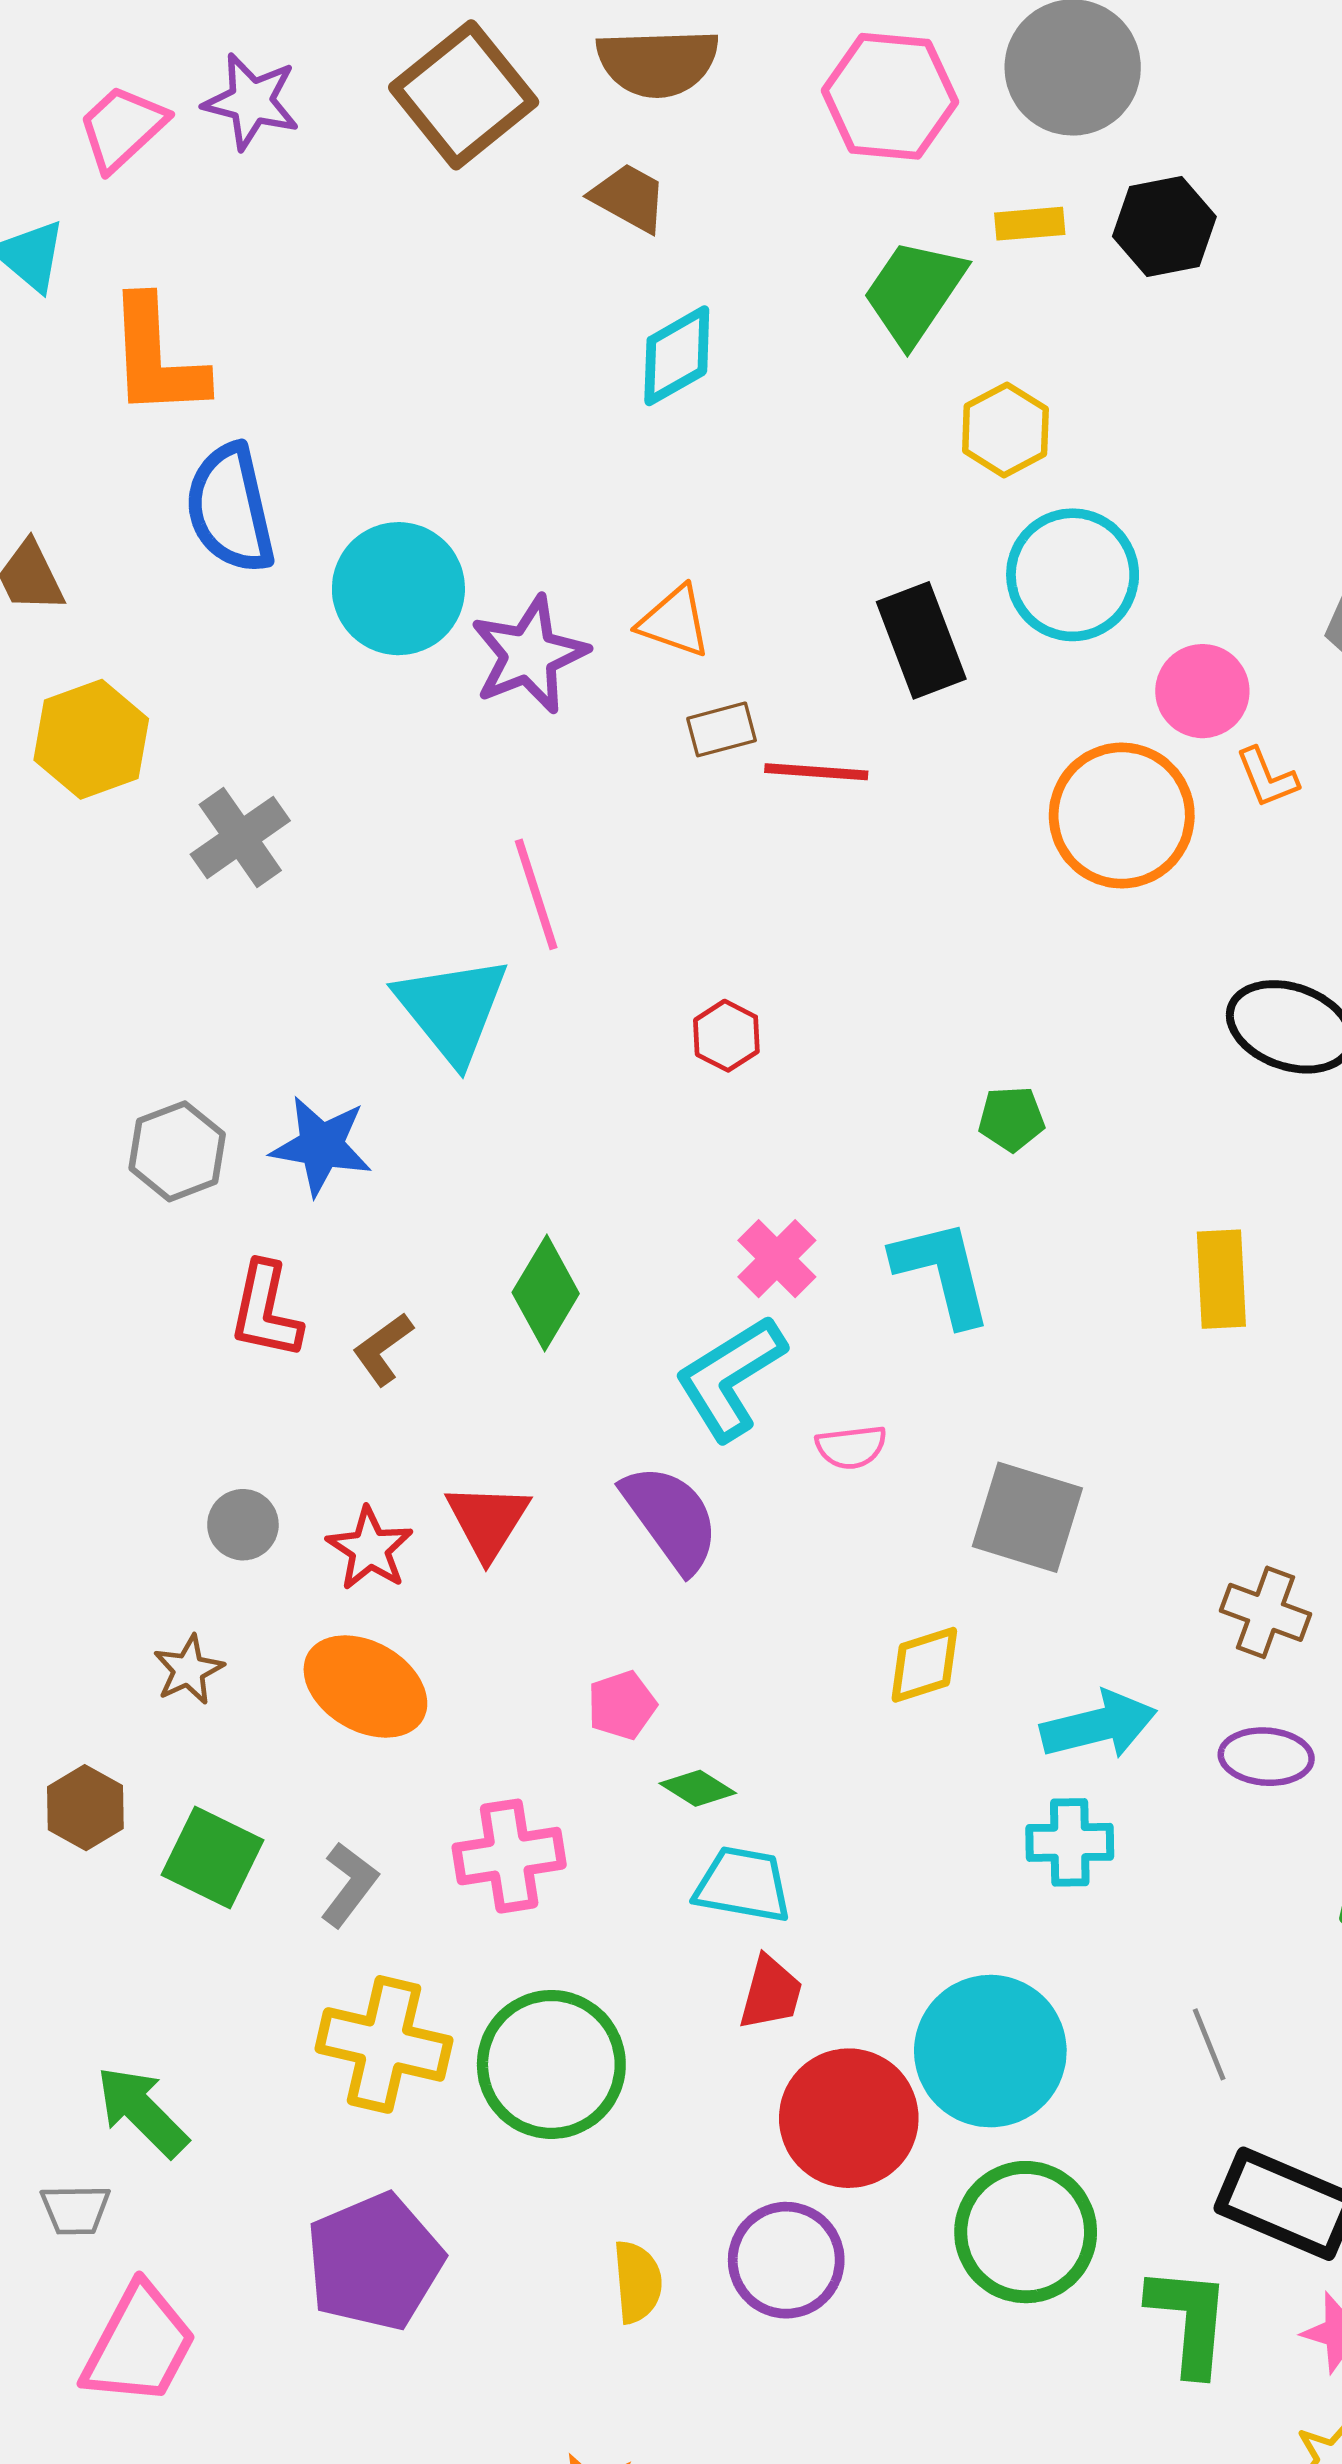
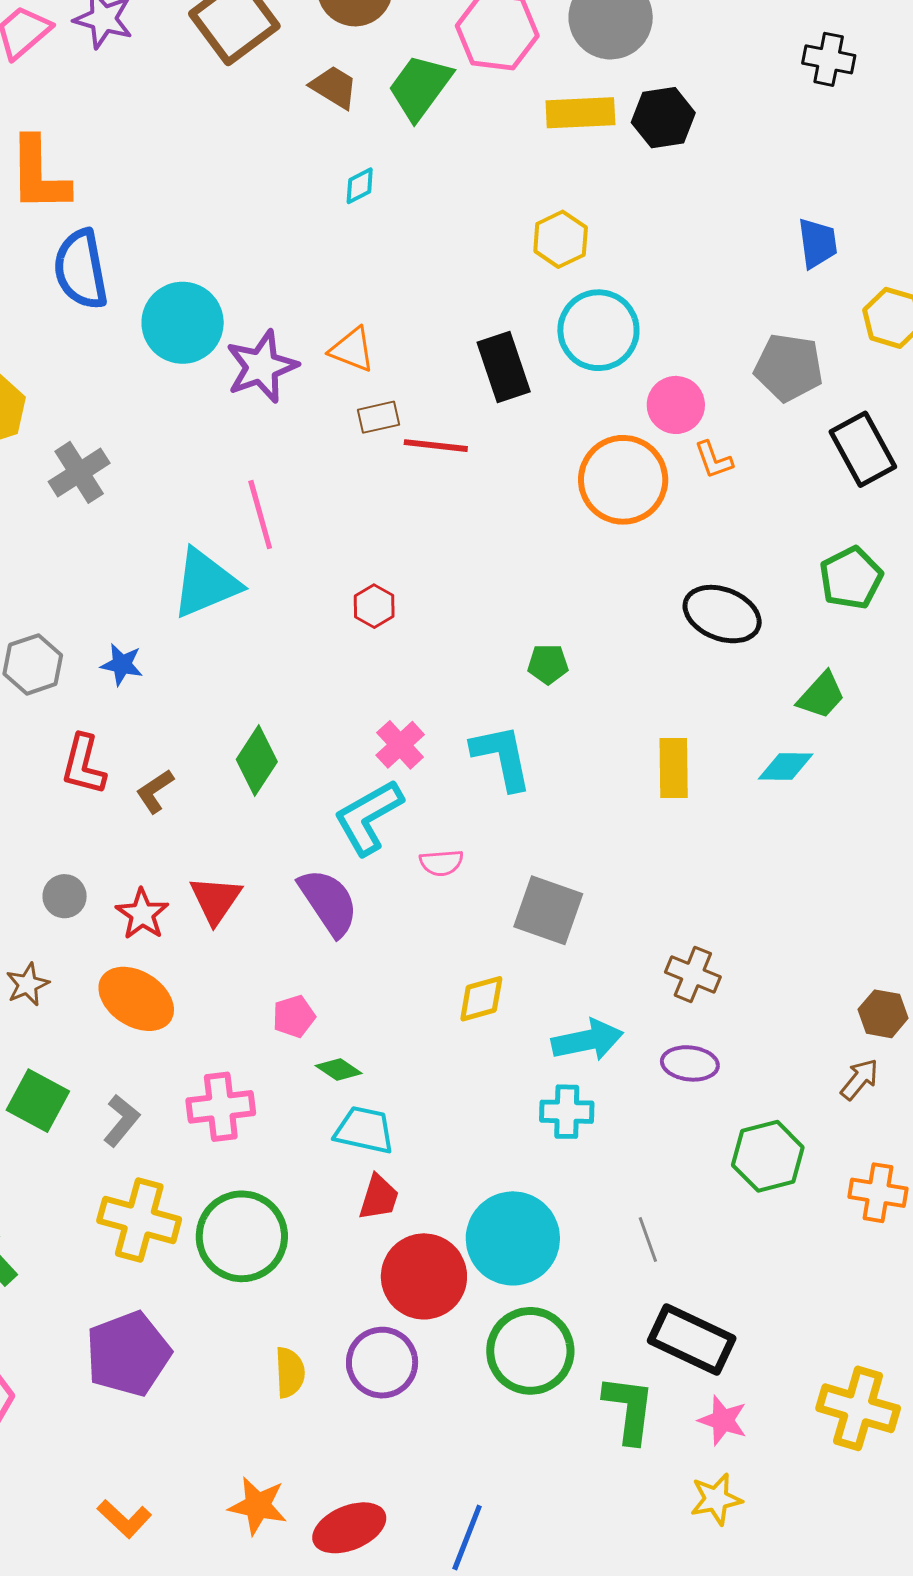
yellow rectangle: (1030, 224) -> (580, 113), size x1.6
green trapezoid: (914, 292) -> (420, 87), moved
cyan diamond: (677, 356) -> (360, 186), size x0.6
cyan triangle: (452, 1009) -> (206, 583), turned 44
blue star: (321, 1146) -> (122, 664), size x0.7

